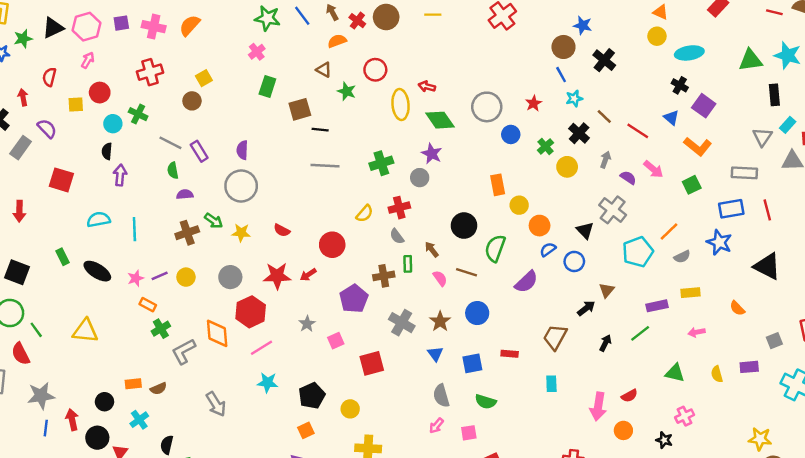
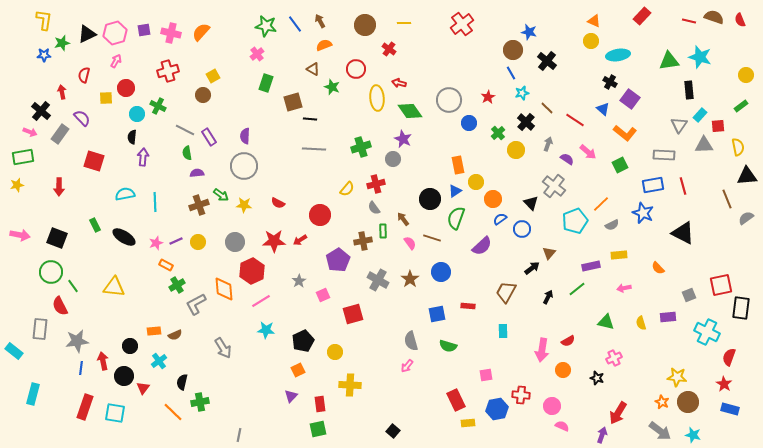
red cross: (357, 21) -> (389, 49), moved
blue triangle: (435, 354) -> (455, 191), moved, turned 32
pink square: (469, 433) -> (486, 375), moved

